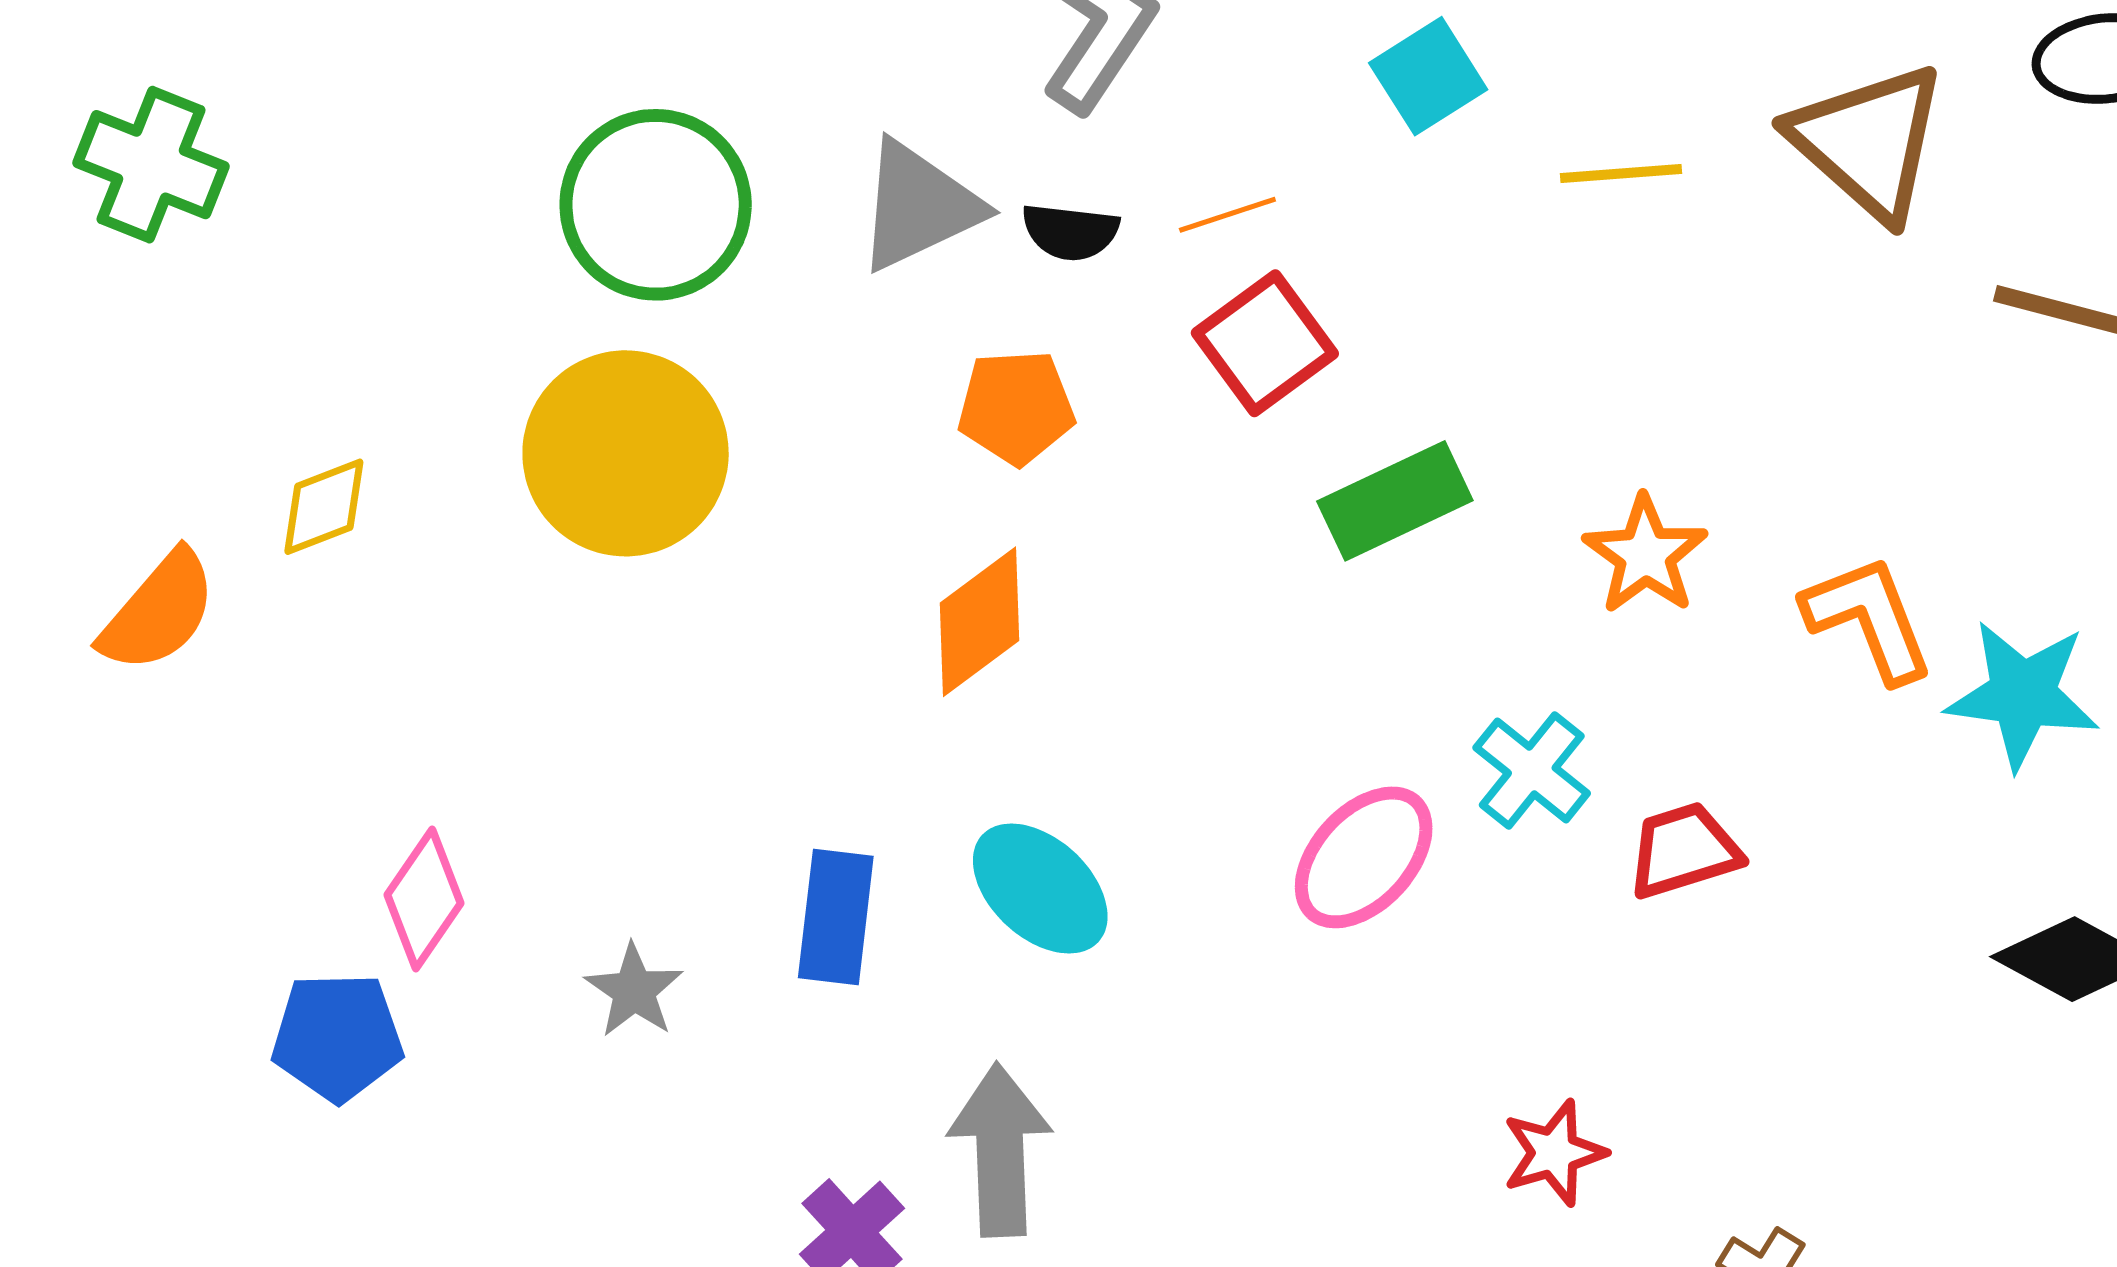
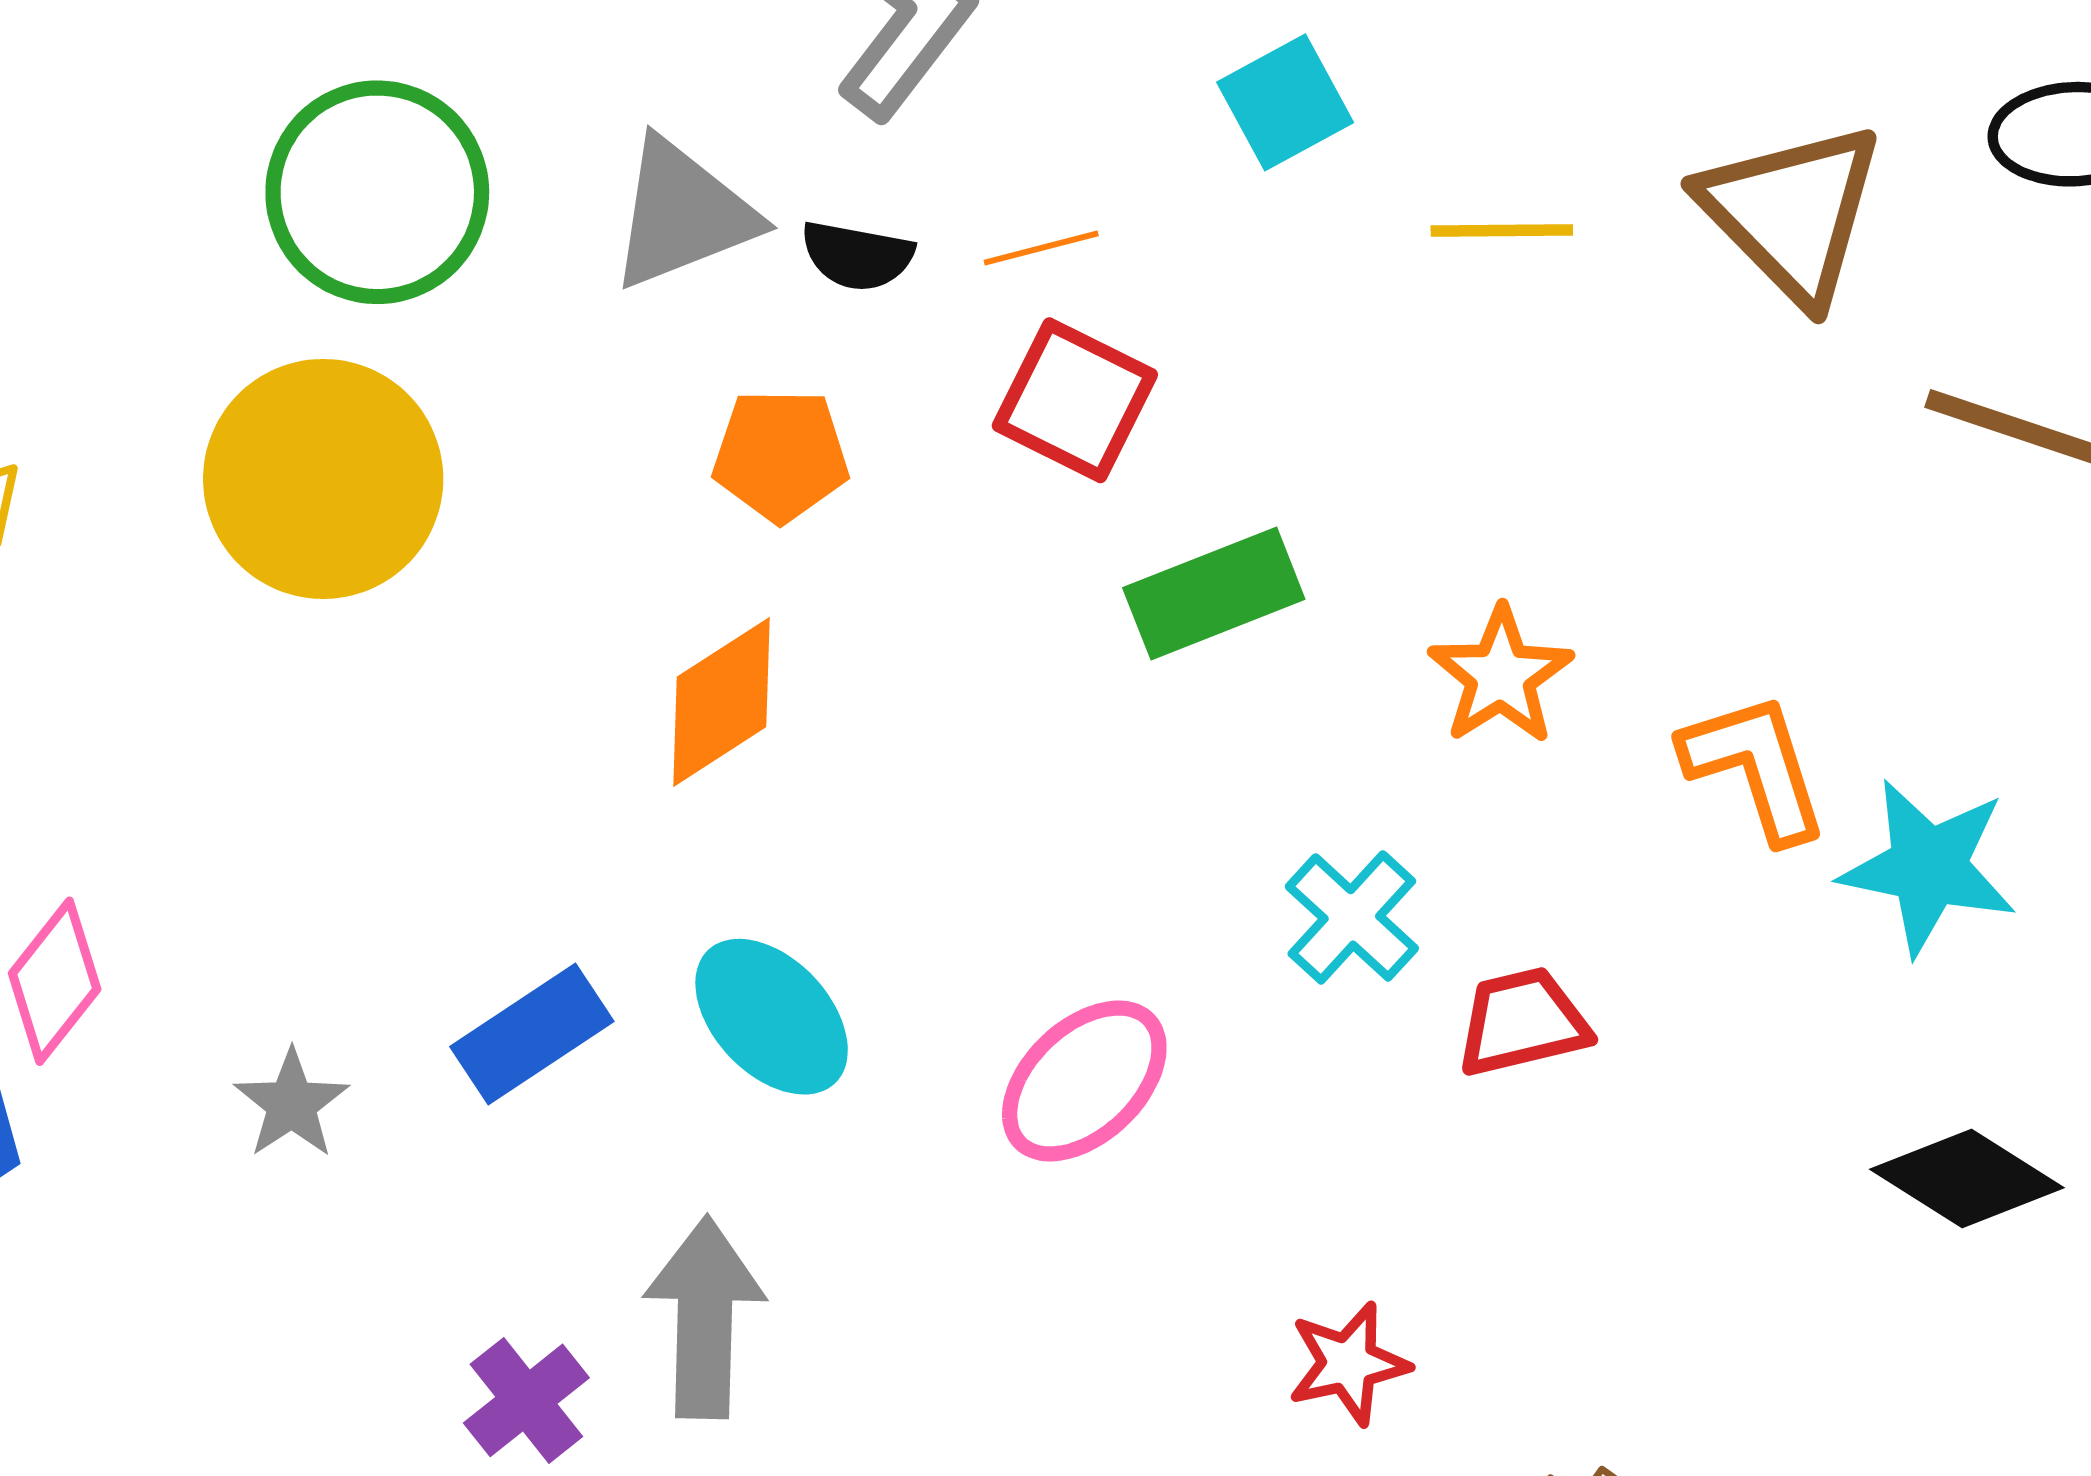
red square: (1265, 343) -> (1075, 400), turned -31
pink ellipse: (1364, 857) -> (1084, 1081), moved
blue rectangle: (836, 917) -> (532, 1034), turned 46

